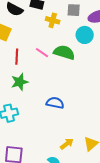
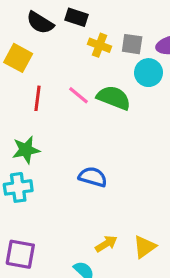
gray square: (74, 10) -> (132, 44), moved
green star: (20, 82) -> (26, 150), moved

